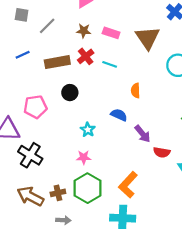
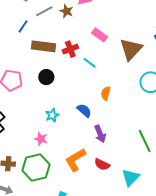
brown star: (84, 31) -> (66, 11), moved
blue line: (23, 55) -> (23, 26), moved, turned -48
red semicircle: (162, 152) -> (102, 164), moved
orange L-shape: (128, 185) -> (75, 160), moved

